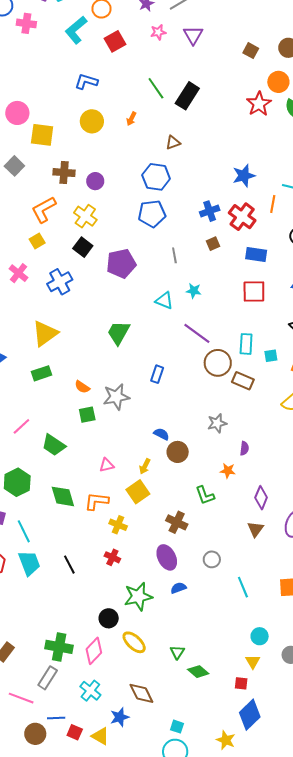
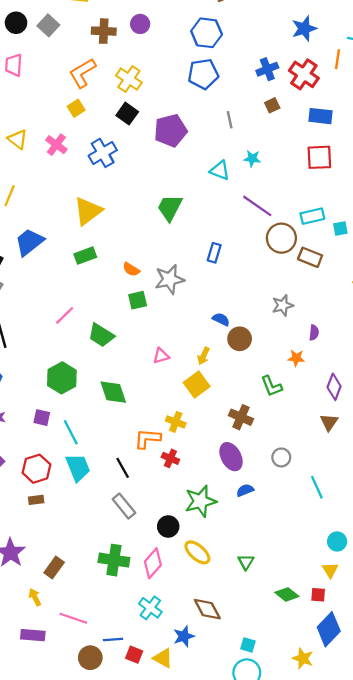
purple circle: (95, 181) -> (140, 24), moved
cyan rectangle: (246, 344) -> (312, 216), turned 75
orange L-shape: (97, 501) -> (147, 439), moved
green diamond: (198, 672) -> (287, 594), moved
gray rectangle: (48, 678) -> (124, 506), moved, turned -70

